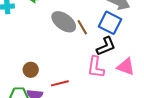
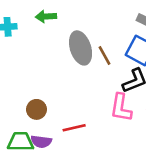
gray ellipse: (64, 22) -> (81, 48), turned 35

